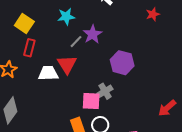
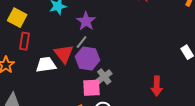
gray line: (76, 42) -> (82, 42), moved
purple hexagon: (122, 63) -> (87, 58), moved
red arrow: (167, 108) -> (157, 86), moved, turned -42

